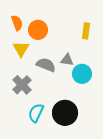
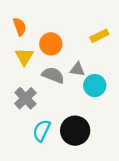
orange circle: (38, 30) -> (51, 44), moved
yellow rectangle: (86, 31) -> (99, 36), turned 56

